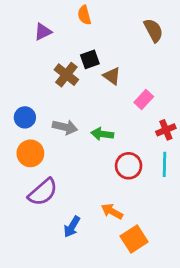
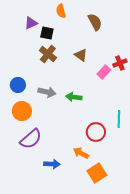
brown semicircle: (153, 30) -> (95, 22), moved
black square: (90, 59) -> (47, 33), moved, turned 32
red cross: (166, 130) -> (120, 63), moved
red circle: (129, 166) -> (96, 132), moved
blue arrow: (72, 227) -> (52, 164), turned -119

